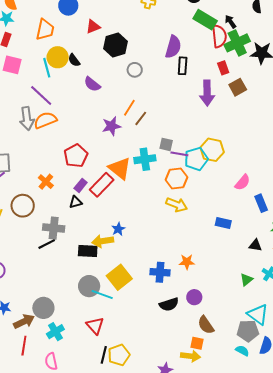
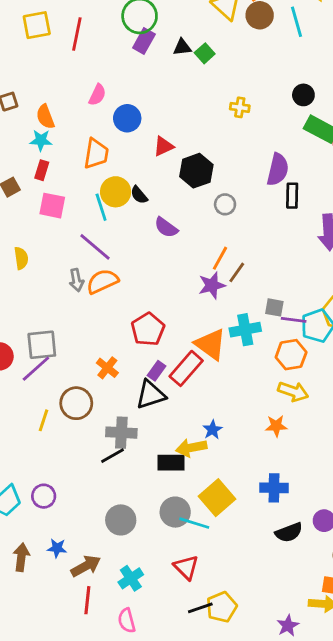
gray arrow: (27, 119) -> (76, 280), size x0.7
purple star: (111, 126) -> (212, 285), moved
black triangle: (76, 202) -> (151, 395), size x1.6
orange star: (187, 262) -> (276, 426), moved
gray circle: (43, 308) -> (121, 520), moved
black line: (104, 355) -> (200, 608), turned 60

